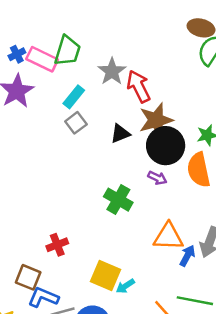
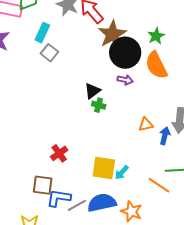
black triangle: (120, 134) -> (92, 91), moved
green cross: (118, 200) -> (99, 105), size x0.6
orange triangle: (168, 237) -> (146, 124), size x0.6

